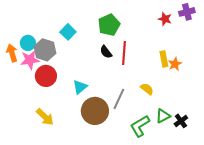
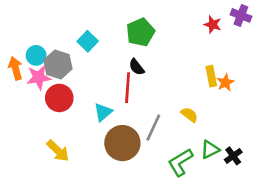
purple cross: (187, 12) -> (241, 15), turned 35
red line: (124, 53) -> (128, 88), moved

